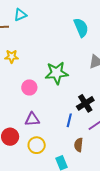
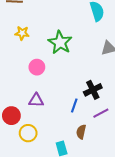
green star: (57, 73) -> (60, 42), moved, turned 30
yellow circle: (37, 145) -> (28, 133), moved

